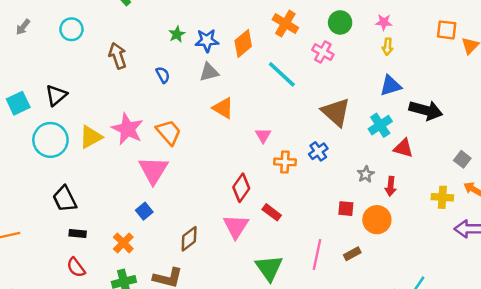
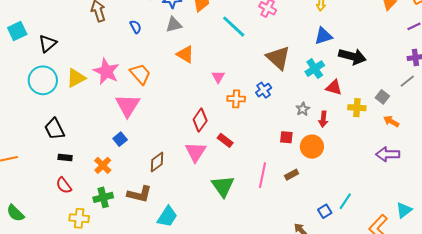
cyan square: (18, 103) -> (17, 31), moved
yellow cross: (442, 197) -> (357, 108), moved

